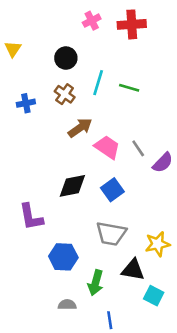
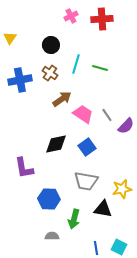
blue cross: (26, 103) -> (20, 80), size x1.6
cyan square: (154, 296) -> (119, 247), moved
blue line: (110, 320) -> (96, 248), moved

